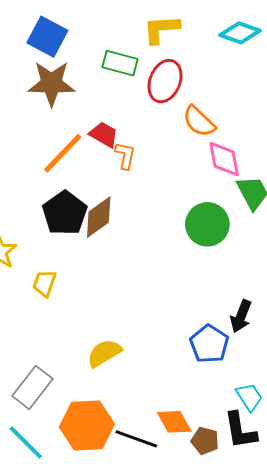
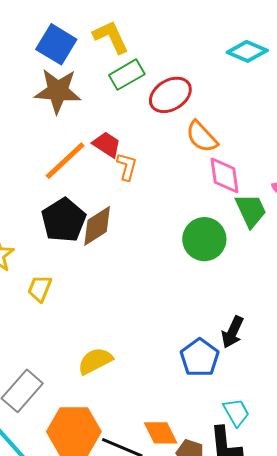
yellow L-shape: (161, 29) -> (111, 37), moved, turned 66
green rectangle: (120, 63) -> (127, 75), turned -48
red ellipse: (165, 81) -> (170, 95), turned 33

